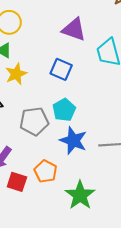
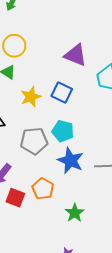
yellow star: (16, 74) -> (31, 97), moved
cyan pentagon: (64, 110) -> (63, 131), turned -30
green star: (80, 195) -> (75, 213), size x0.7

